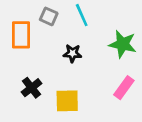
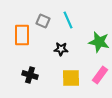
black cross: (32, 88) -> (30, 75), turned -35
yellow square: (67, 101) -> (71, 78), moved

